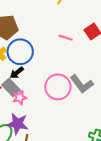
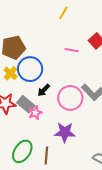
black arrow: (17, 73) -> (44, 90), moved
purple star: (18, 124) -> (65, 132), moved

